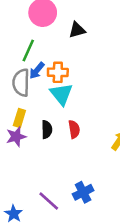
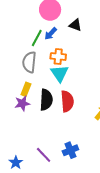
black triangle: (77, 30) -> (75, 25), turned 32
blue arrow: (37, 71) -> (51, 34), moved
red semicircle: (74, 129) -> (67, 101), size x1.5
black semicircle: (47, 130) -> (46, 100), size x1.5

